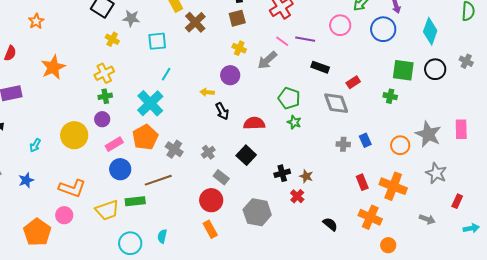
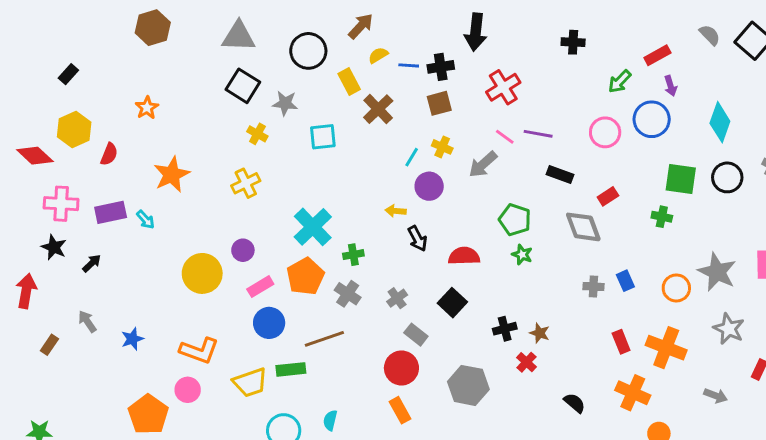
pink circle: (340, 25) -> (605, 132), moved
cyan line: (166, 74) -> (412, 157), moved
green cross: (105, 96) -> (353, 255), moved
cyan arrow: (35, 145) -> (145, 220), moved, turned -72

